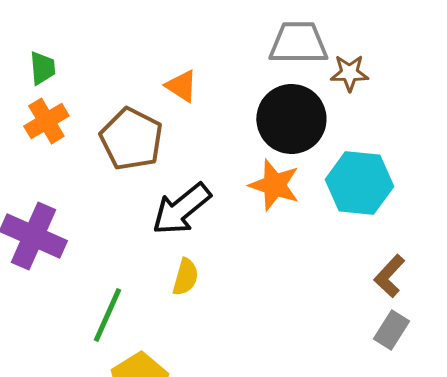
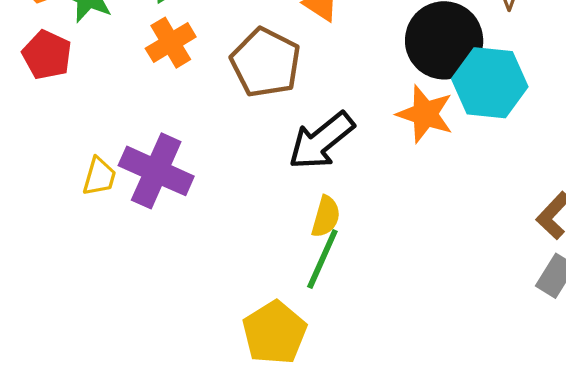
cyan hexagon: (359, 183) -> (490, 83), moved
green line: (107, 315) -> (322, 259), moved

